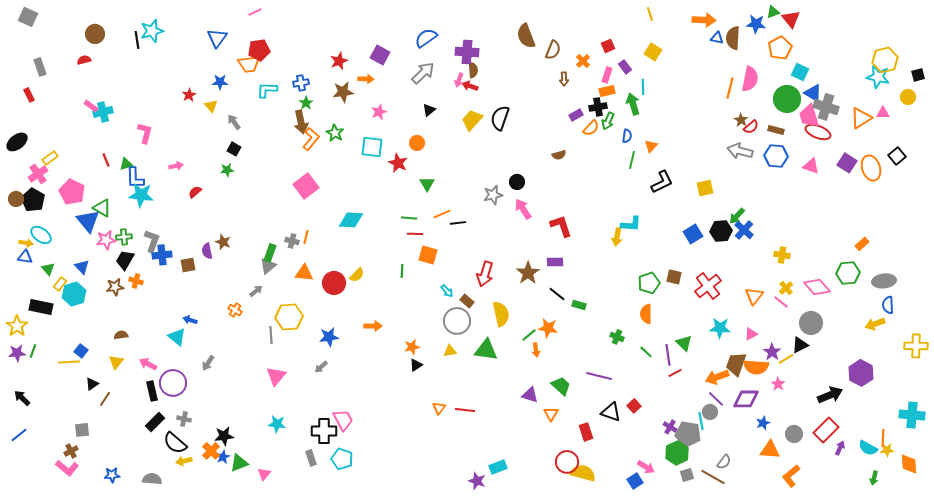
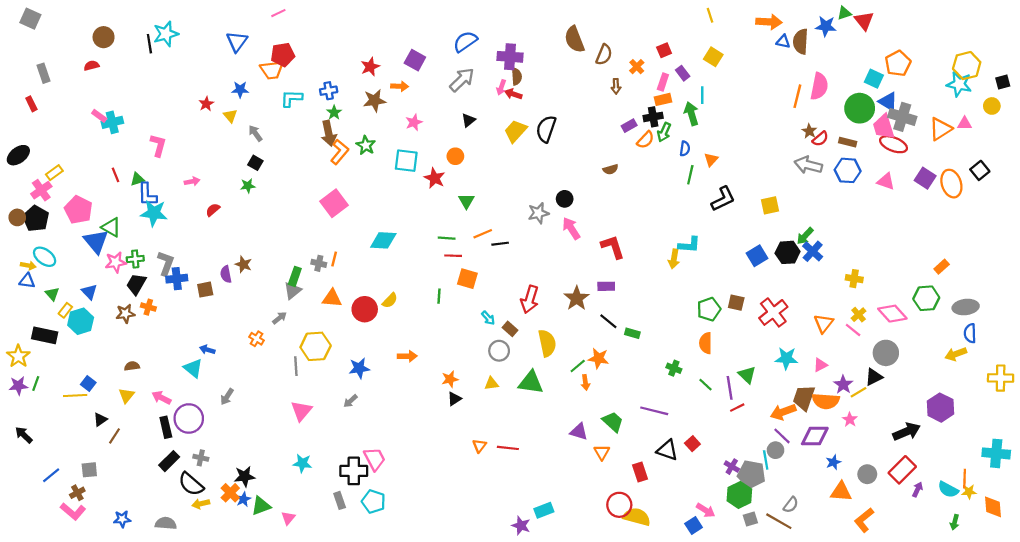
orange pentagon: (780, 48) -> (898, 63), moved
gray circle: (457, 321) -> (499, 351), size x0.7
blue line: (19, 435) -> (51, 475), moved

